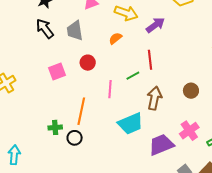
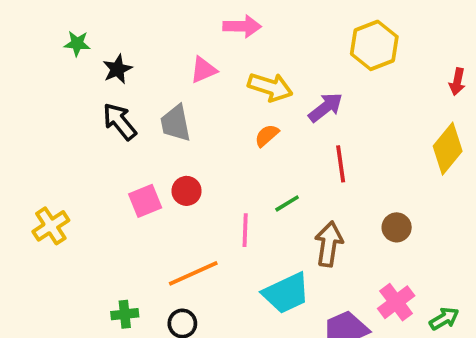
orange semicircle: (115, 38) -> (267, 135), moved
red line: (150, 60) -> (341, 164), moved
red circle: (88, 63) -> (187, 191), moved
orange line: (81, 111) -> (193, 273), turned 56
green cross: (55, 127) -> (125, 314), moved

